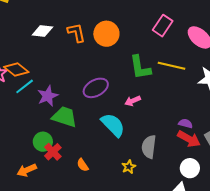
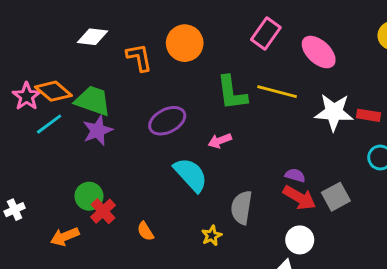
orange L-shape: (76, 33) -> (139, 57), moved
cyan line: (25, 86) -> (49, 124), moved
green trapezoid: (65, 117) -> (93, 101), moved

